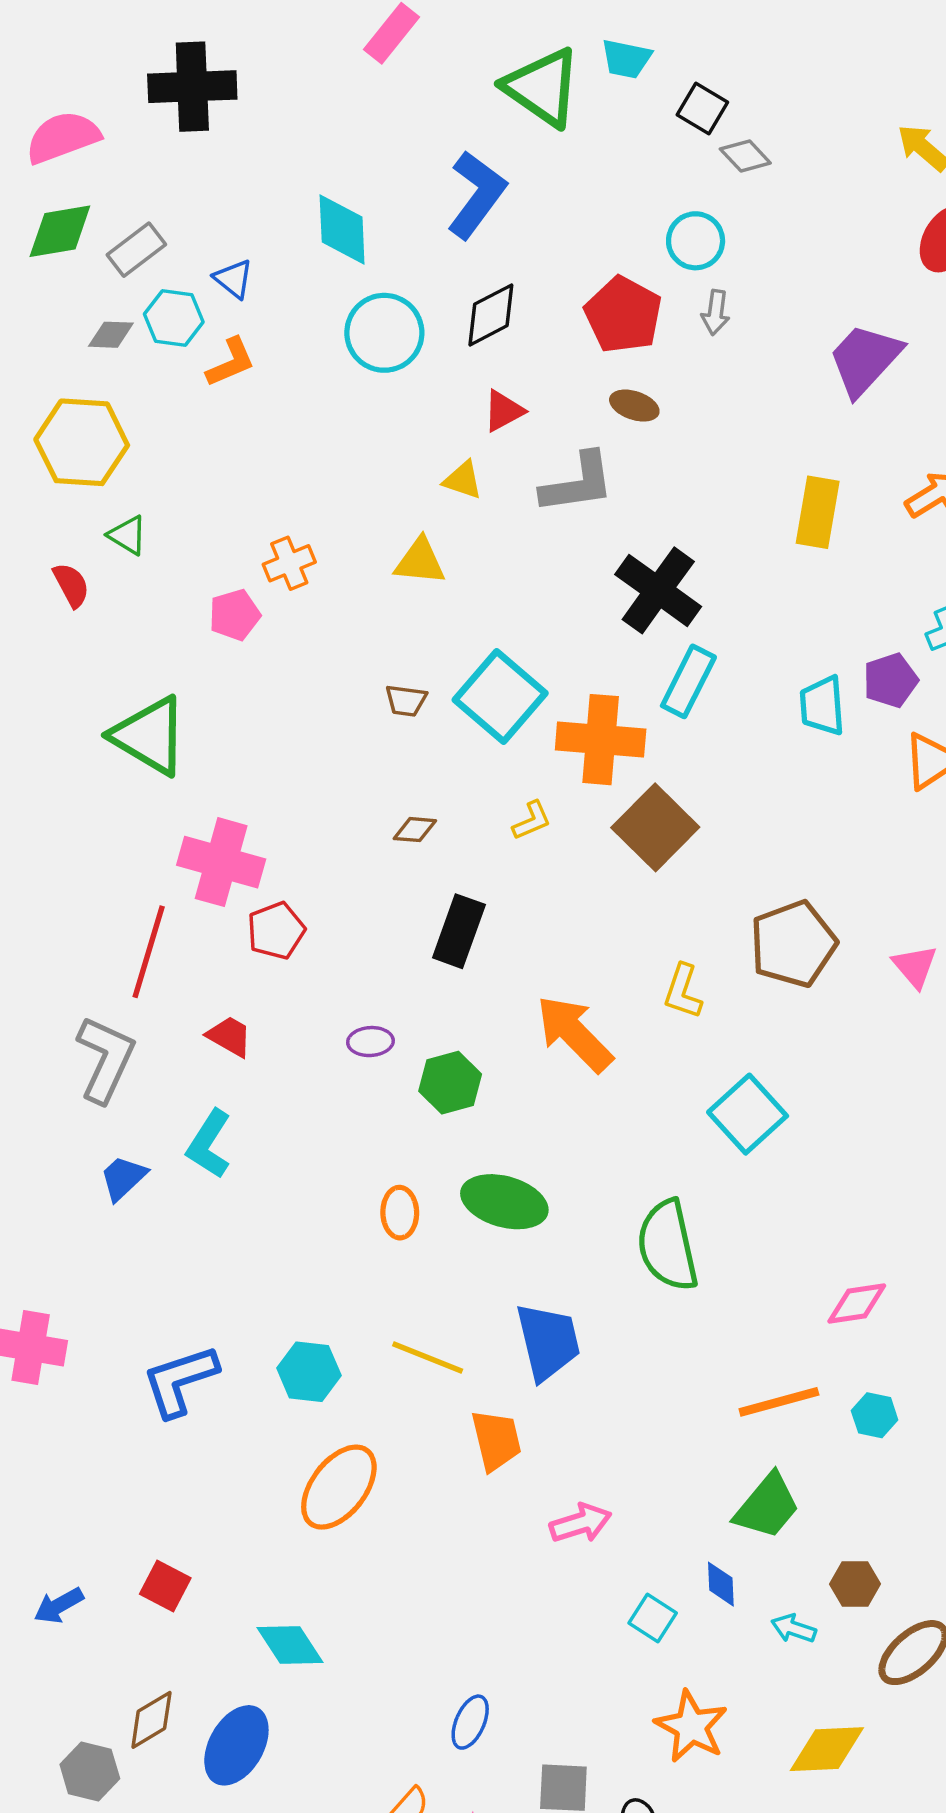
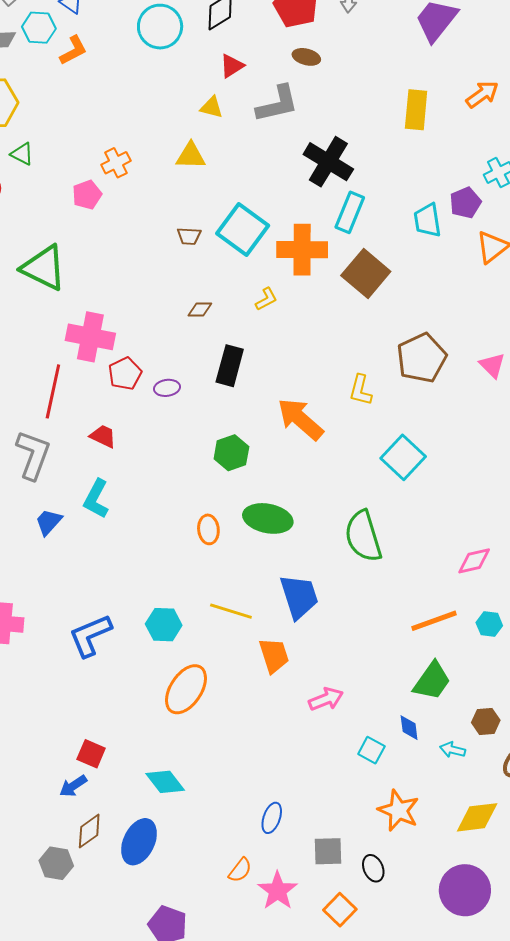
brown square: (655, 827) -> (366, 273), moved
purple ellipse: (370, 1042) -> (167, 388), moved
blue arrow: (59, 1606) -> (73, 786), moved

